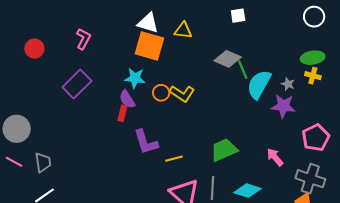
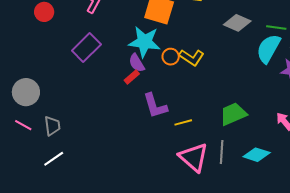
green line: (243, 70) -> (276, 27), moved, turned -60
cyan star: (135, 78) -> (144, 42), size x1.5
red rectangle: (122, 113) -> (132, 77), turned 35

